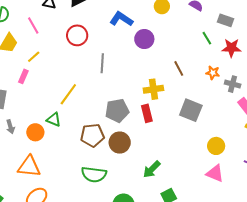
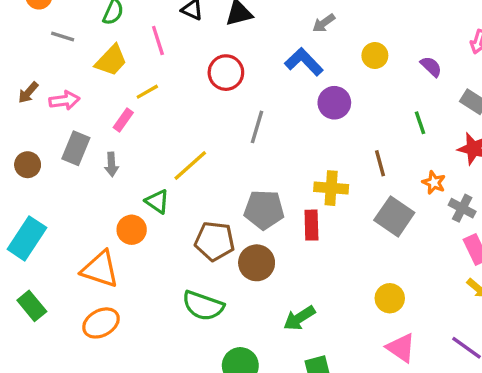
green line: (207, 38) -> (420, 123), moved
gray square: (191, 110) -> (394, 216), moved
gray arrow: (10, 127) -> (111, 164), moved
orange circle: (35, 132) -> (132, 230), moved
yellow circle: (216, 146) -> (390, 298), moved

